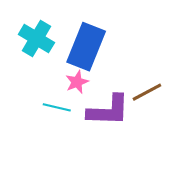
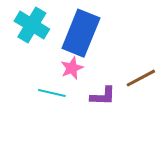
purple L-shape: (108, 110) -> (103, 96), size x0.6

